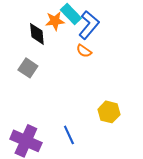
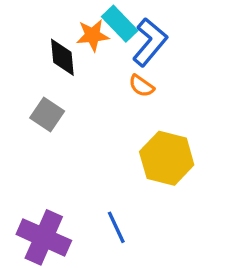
yellow hexagon: (109, 112) -> (167, 158), moved, size x1.4

